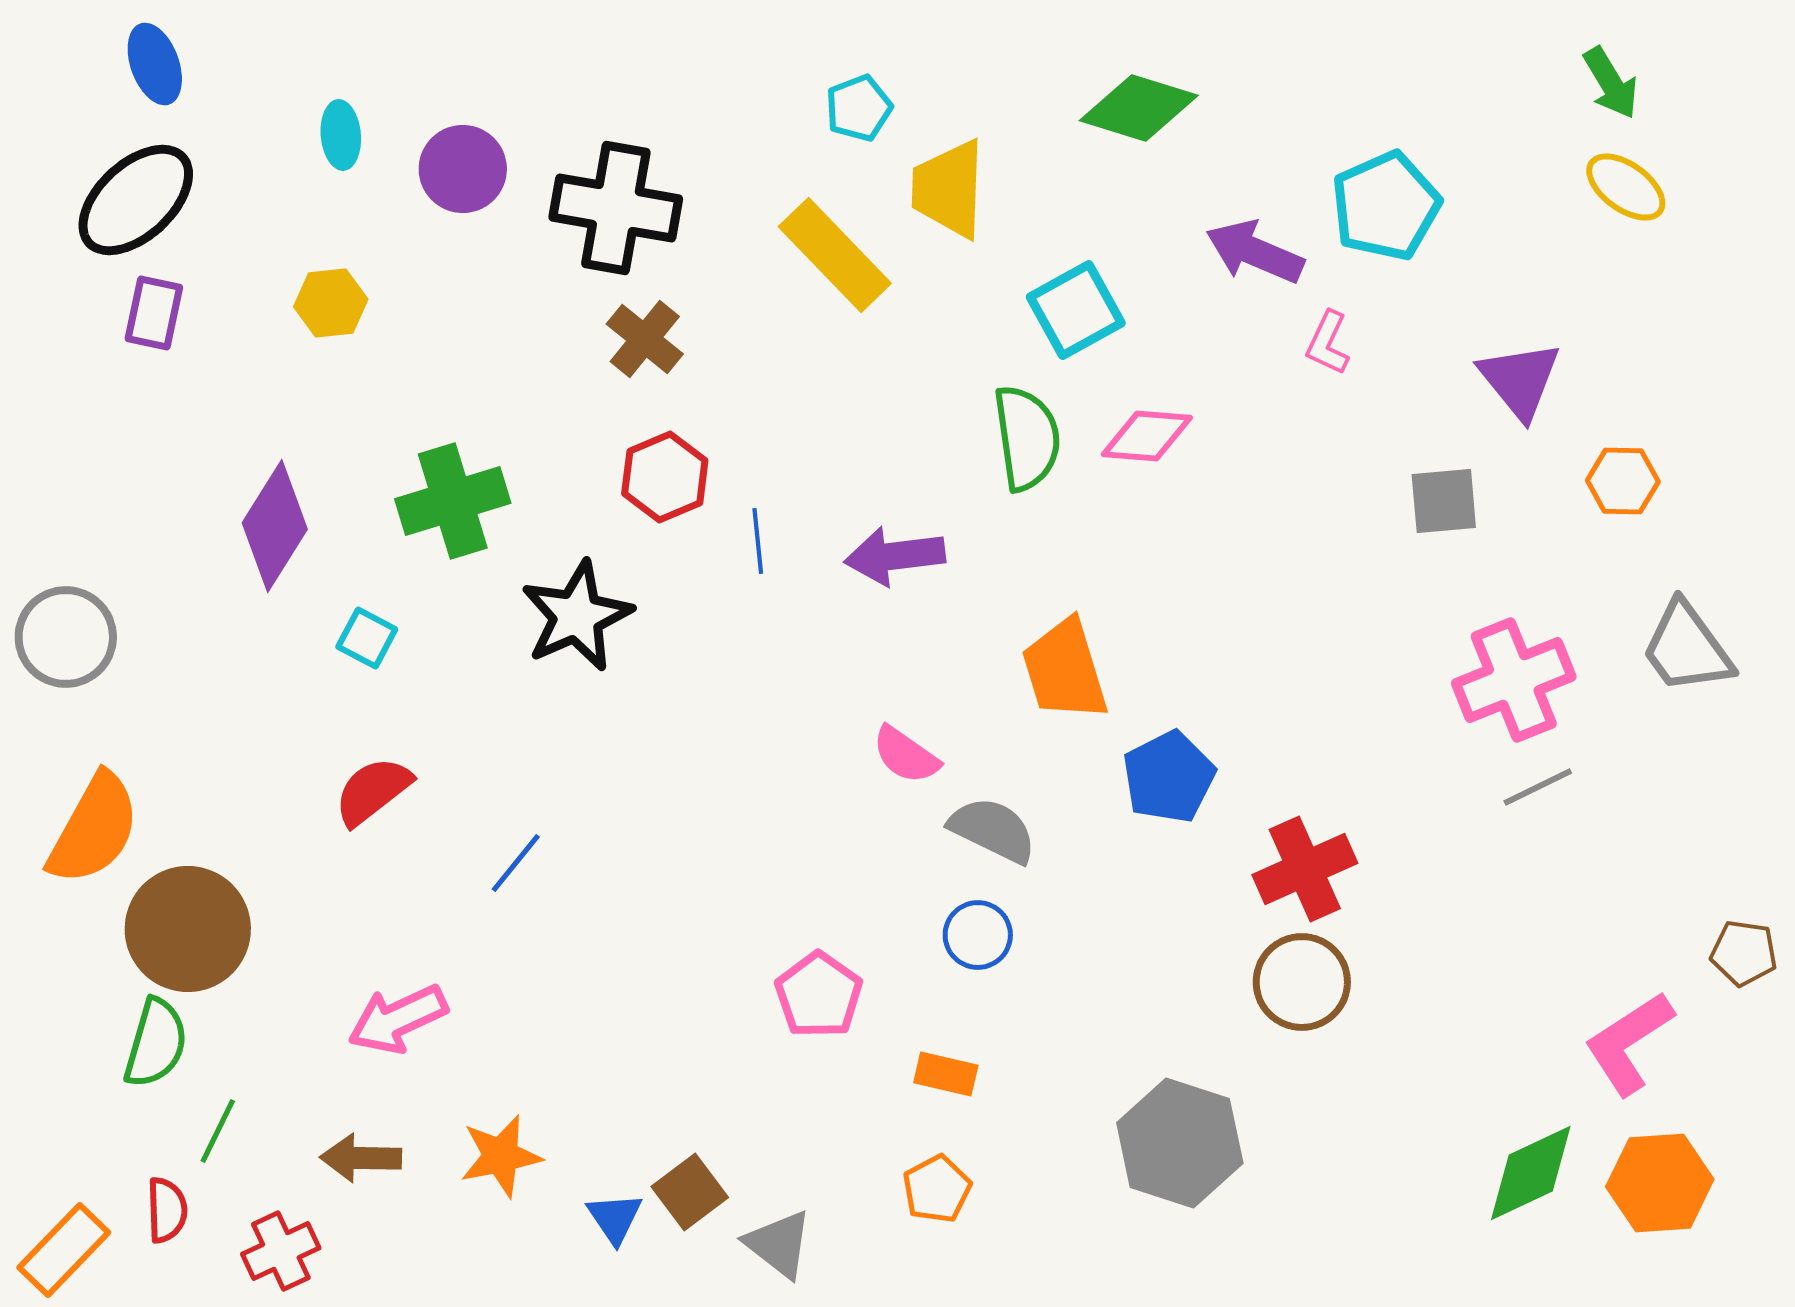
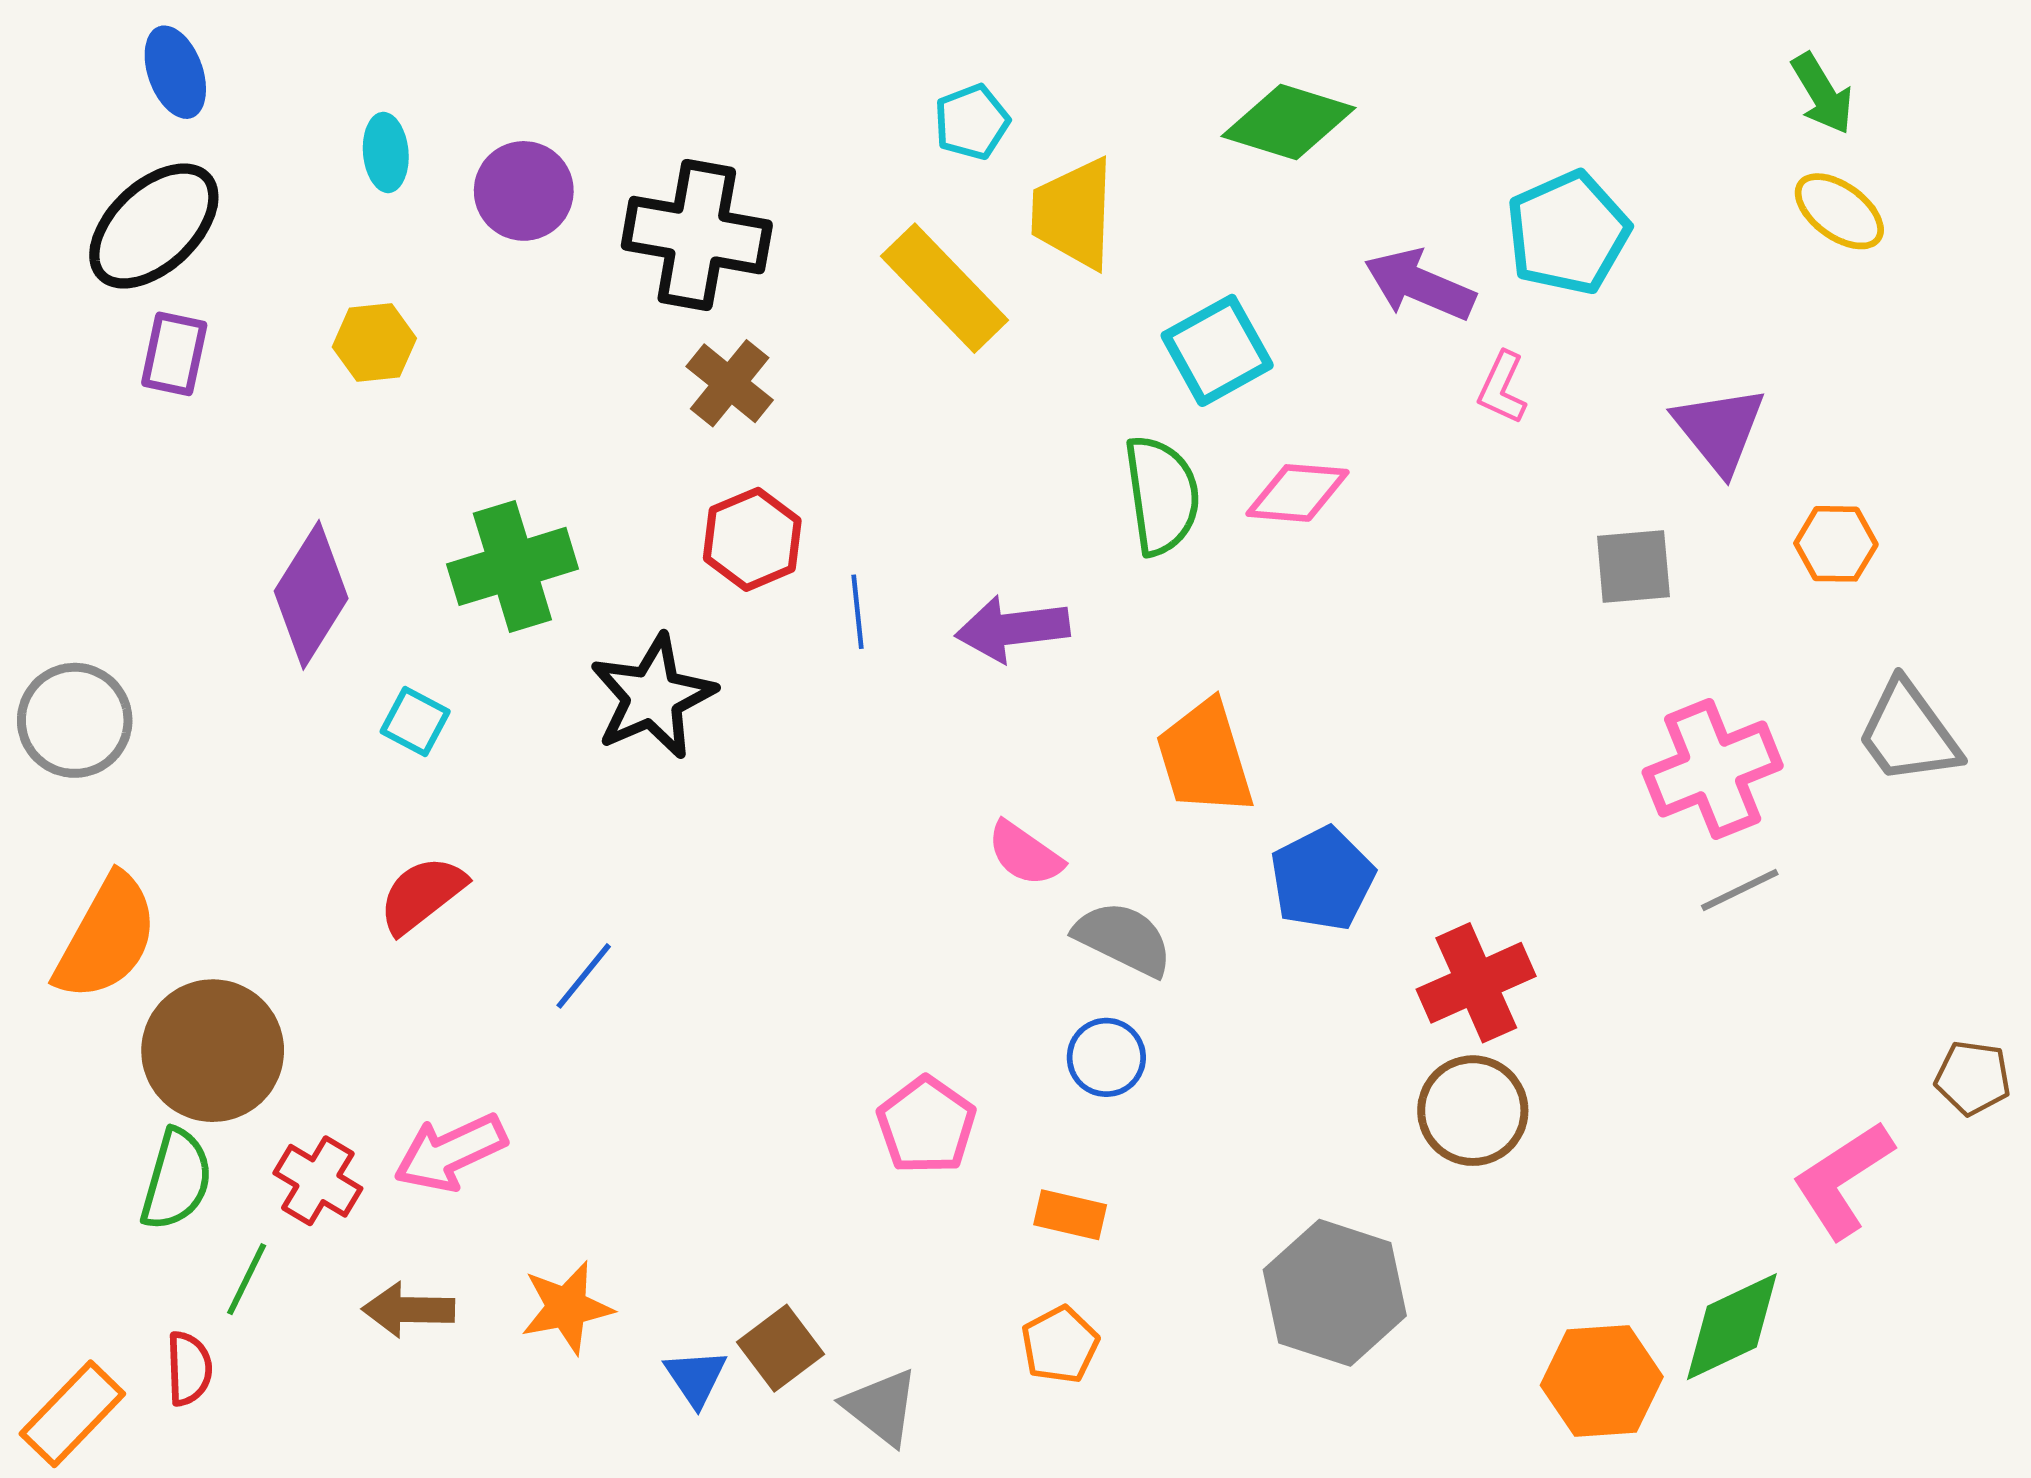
orange hexagon: (1660, 1183) -> (1602, 1381), moved
red cross: (281, 1251) -> (318, 1181), moved, turned -34

